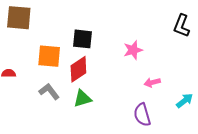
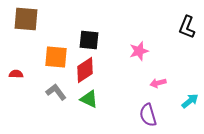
green triangle: (82, 99) -> (89, 99), turned 42

